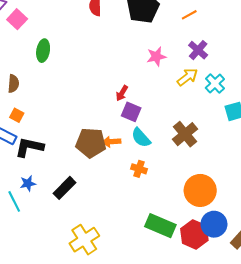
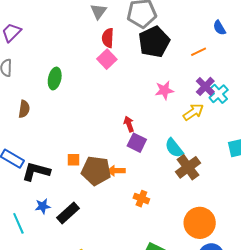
pink square: (17, 19) -> (107, 59), moved
cyan cross: (215, 83) -> (219, 94), moved
red arrow: (122, 93) -> (129, 124), turned 126
orange square: (17, 115) -> (74, 160), moved, turned -32
cyan semicircle: (141, 138) -> (174, 148), moved
blue star: (28, 183) -> (43, 206), moved

